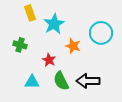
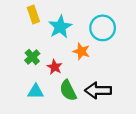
cyan circle: (101, 33) -> (103, 28), moved
green cross: (20, 45) -> (32, 57), moved, turned 32

